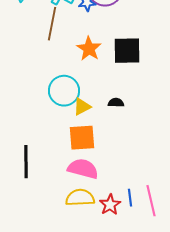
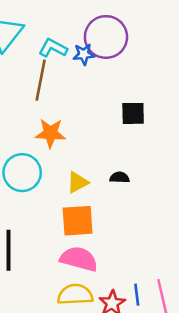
orange star: (89, 49) -> (50, 133), moved, turned -30
black square: (127, 51) -> (133, 113), size x0.7
cyan circle: (64, 91) -> (22, 173), moved

